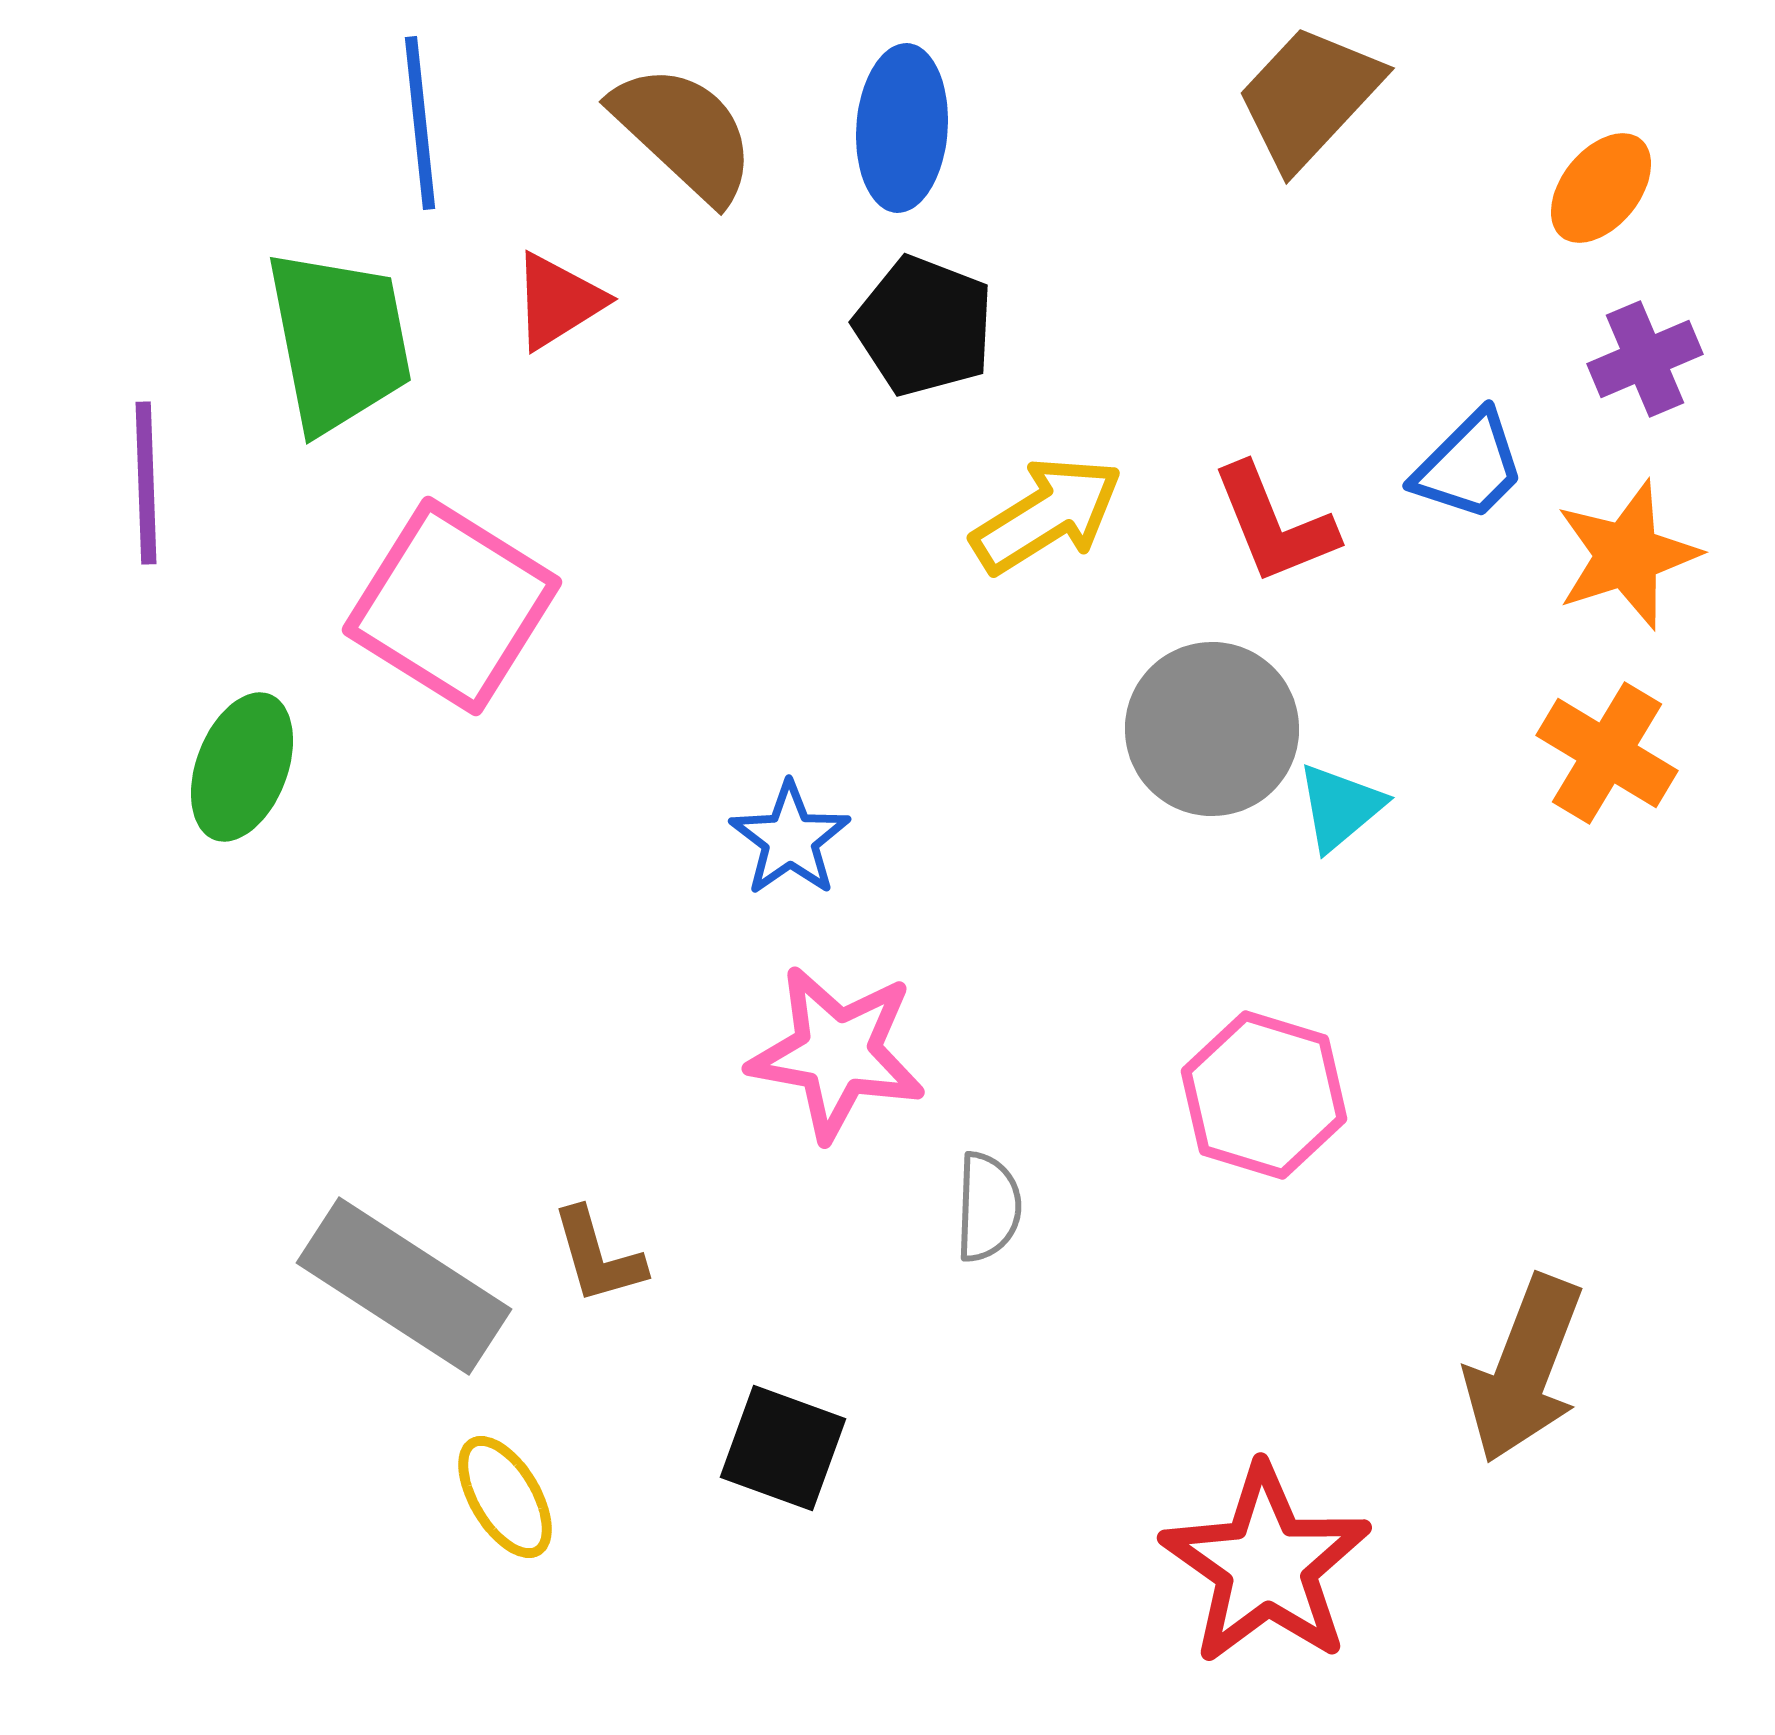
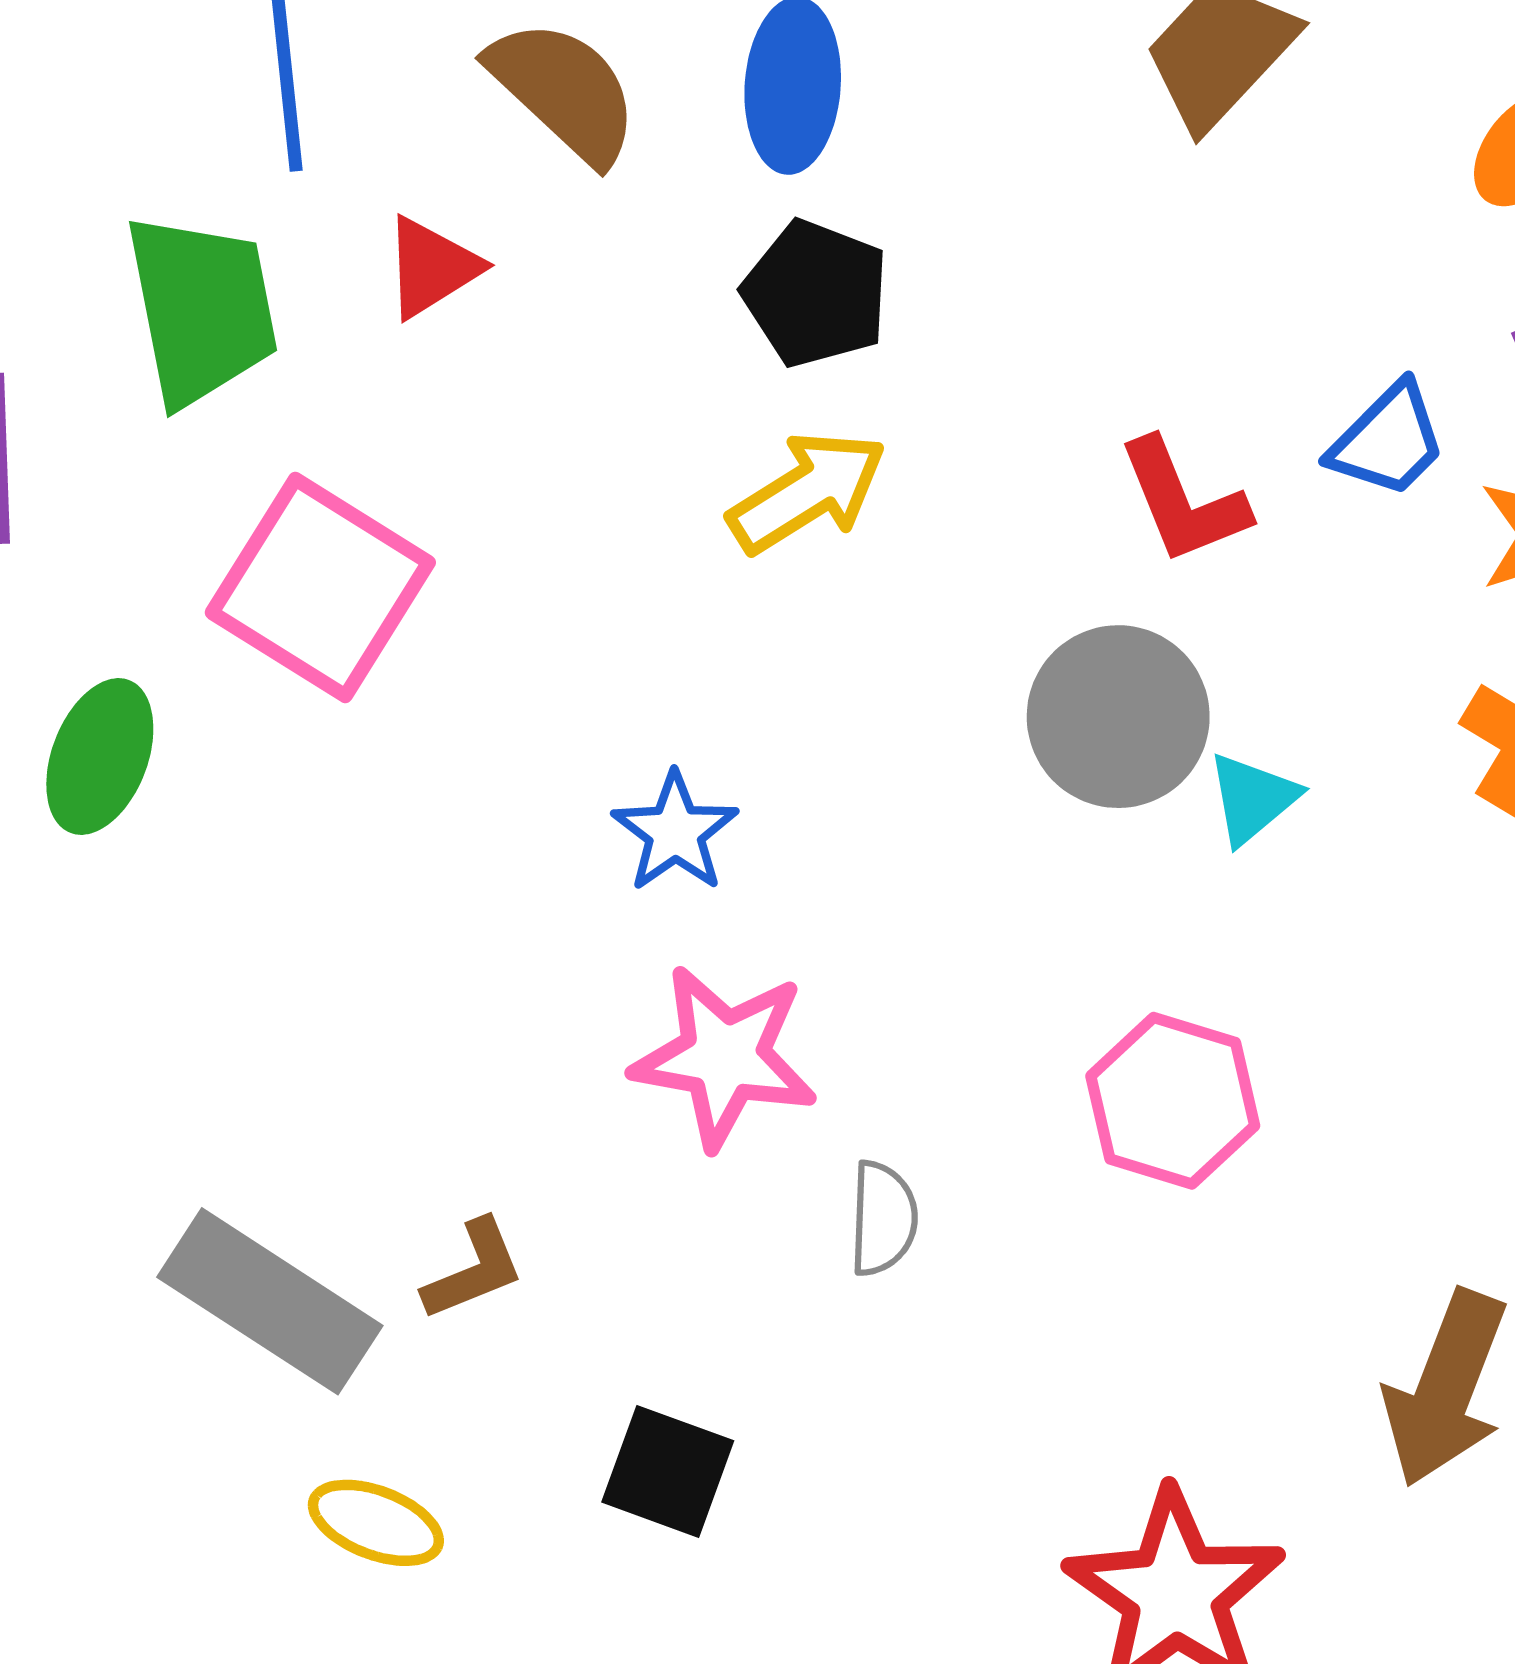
yellow arrow: (1047, 515) -> (807, 492), moved
brown L-shape: (598, 1256) -> (474, 1270), turned -96
yellow ellipse: (505, 1497) -> (376, 1523), turned -38

